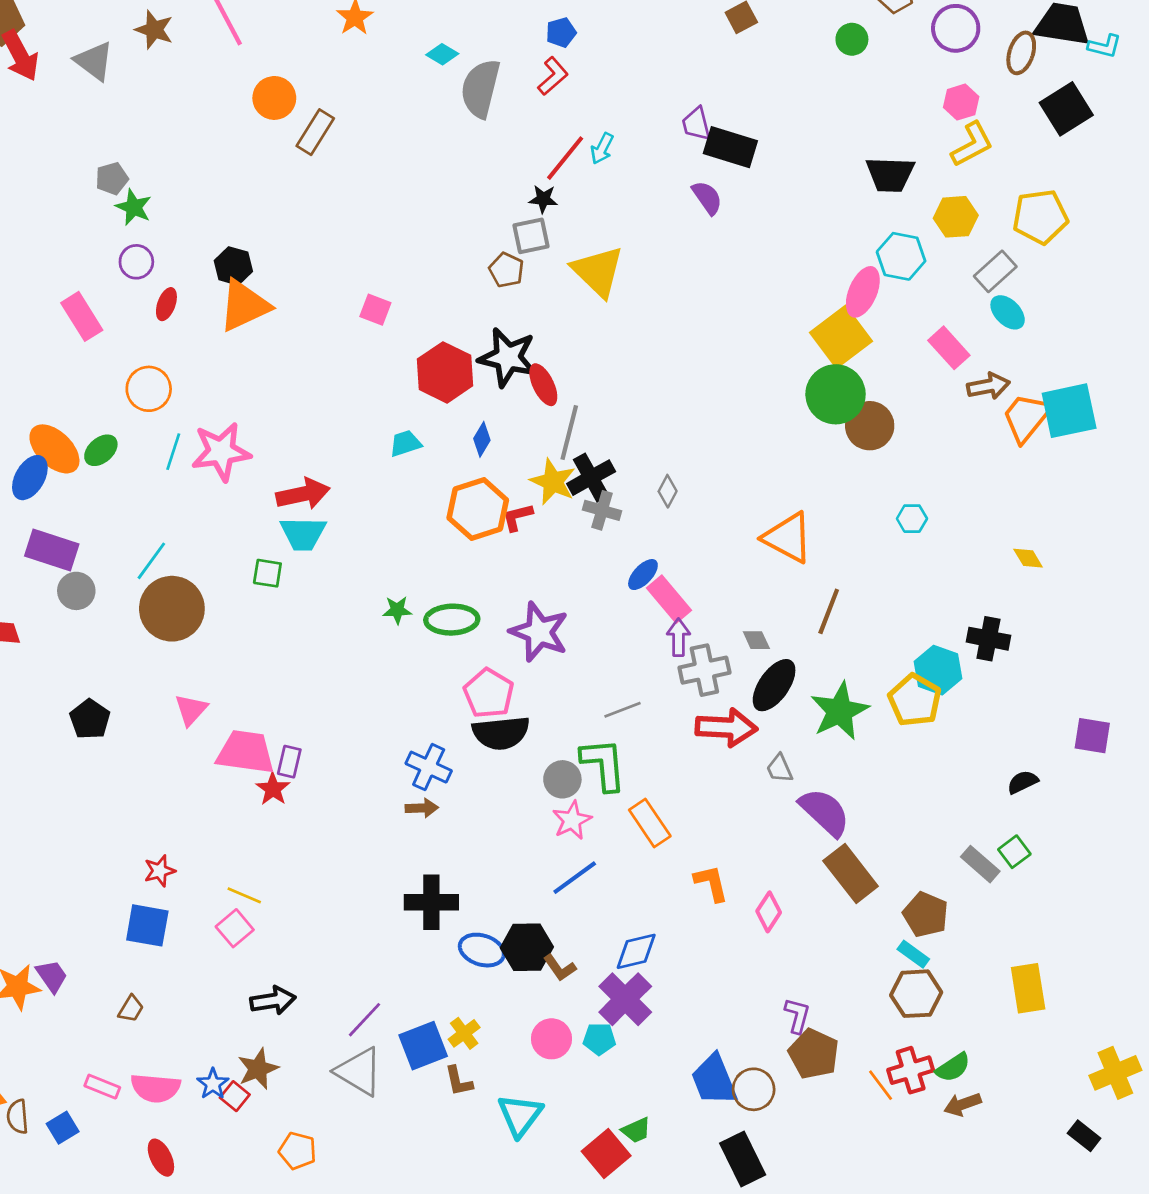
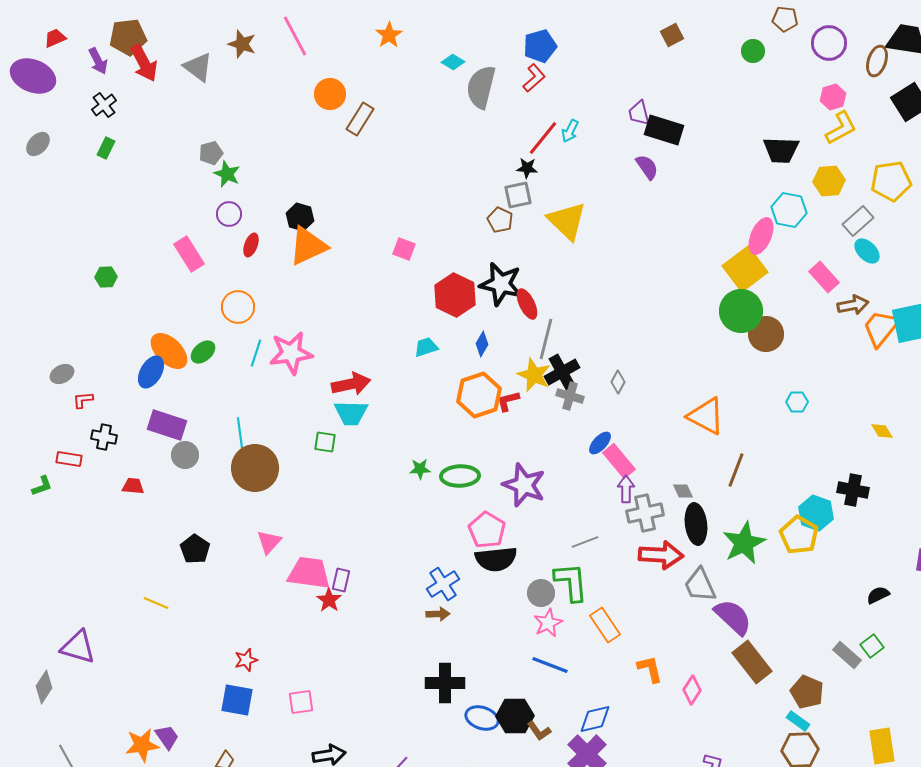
blue pentagon: (561, 32) -> (540, 46), size x1.5
cyan line: (151, 561) -> (240, 433), turned -44
black ellipse: (774, 685) -> (696, 524), turned -42
blue cross: (429, 767) -> (443, 584), turned 32
gray trapezoid: (780, 768) -> (700, 585), size x1.6
blue line: (575, 878) -> (550, 665), turned 57
yellow line: (244, 895) -> (156, 603), moved
pink square: (235, 928) -> (301, 702), turned 32

